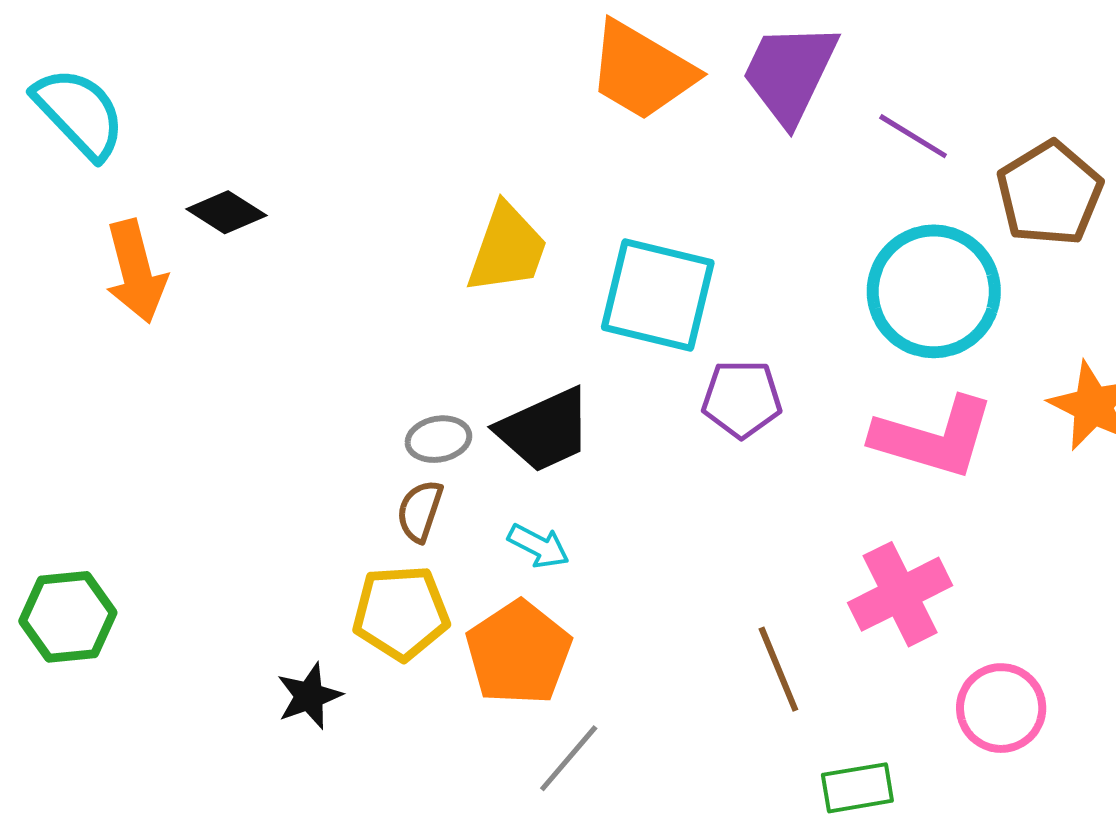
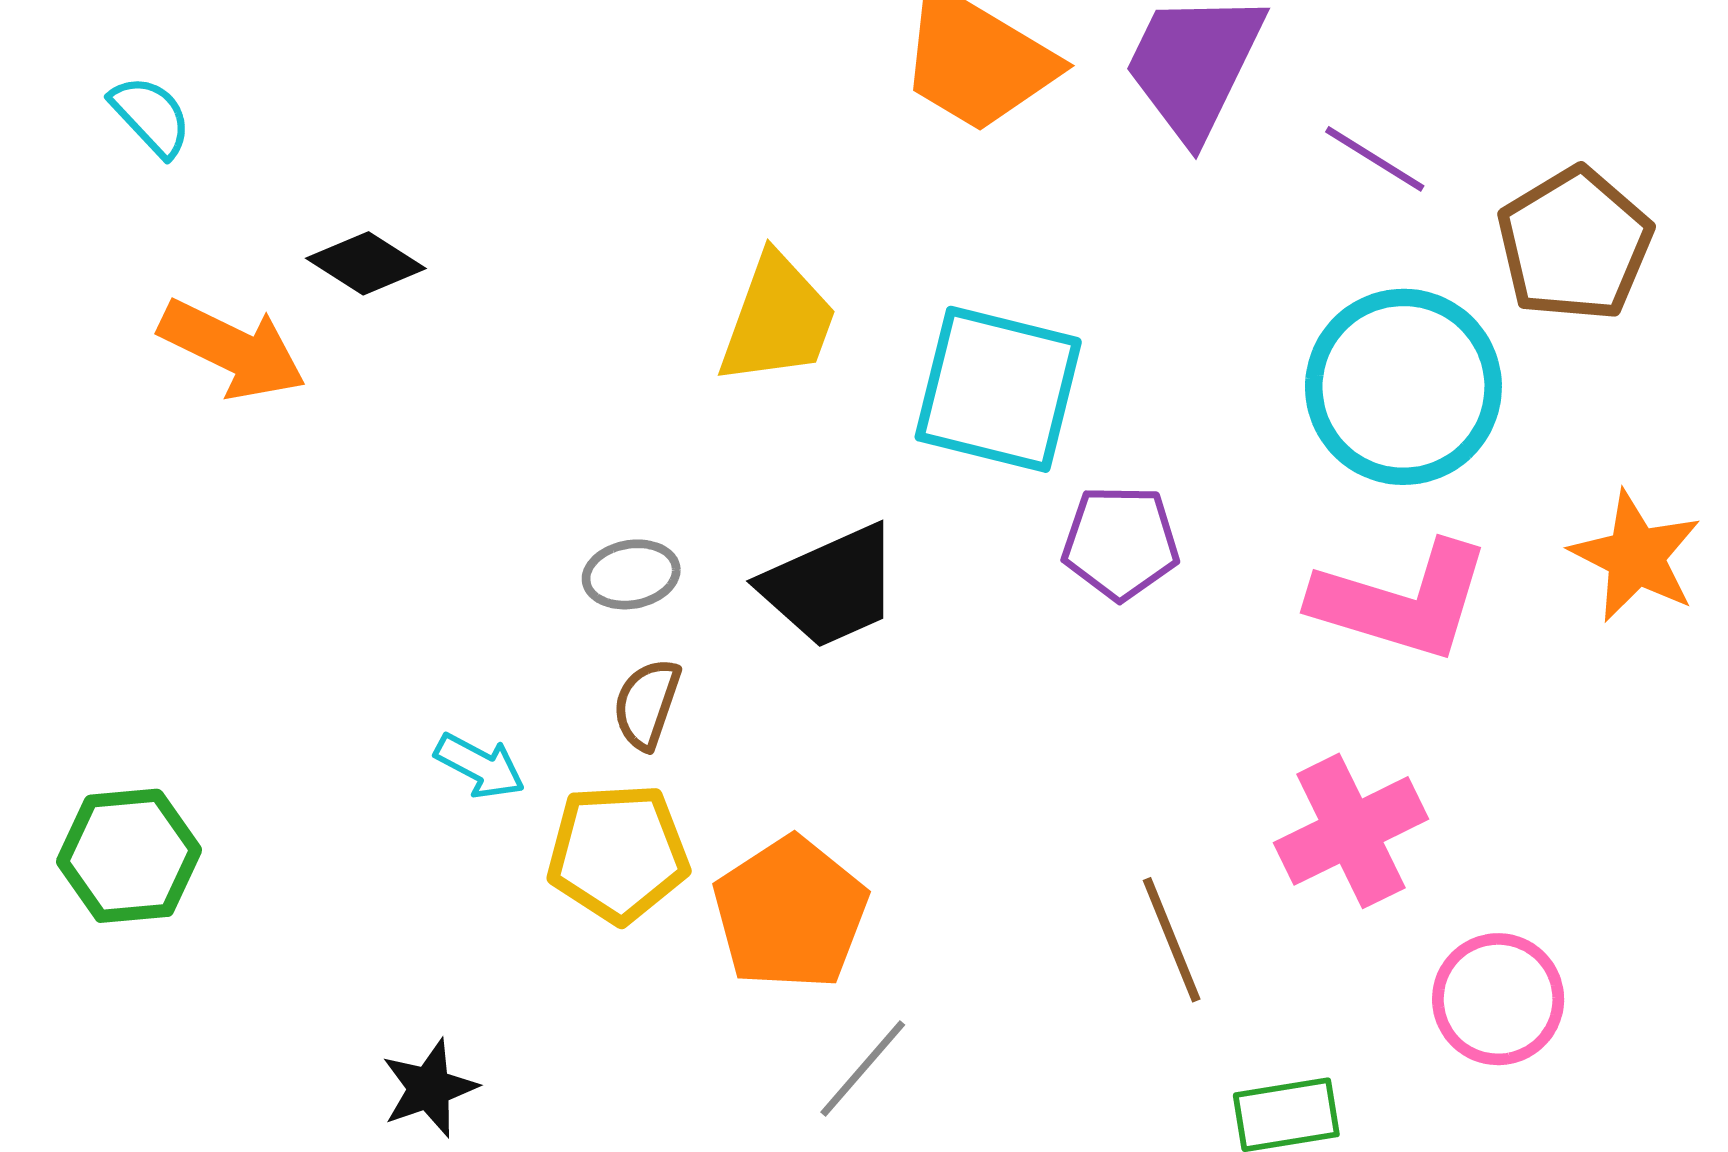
cyan semicircle: (79, 113) -> (151, 116), size x0.6
orange arrow: (136, 271) -> (232, 349), turned -50
gray ellipse: (438, 439) -> (631, 574), moved
cyan arrow: (539, 546) -> (480, 766), moved
black star: (309, 696) -> (429, 1088), moved

